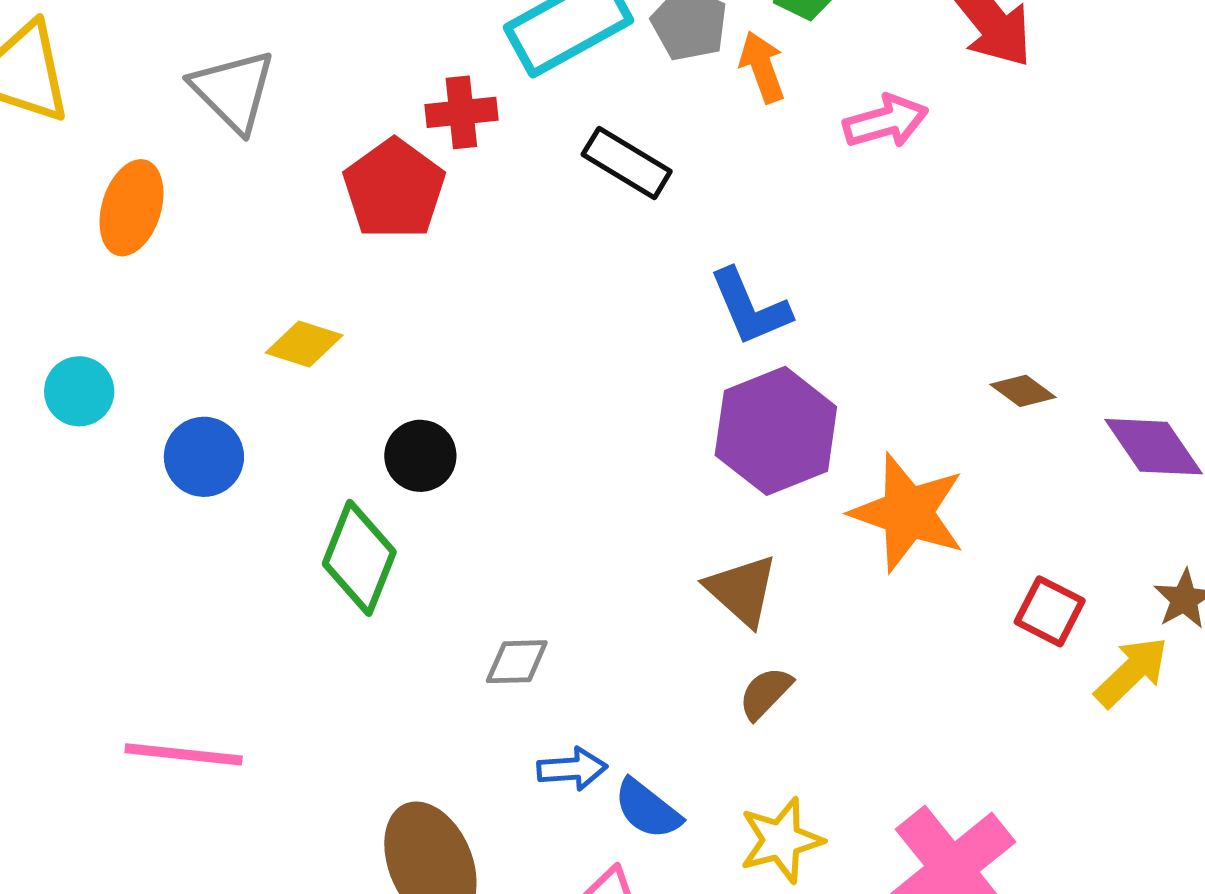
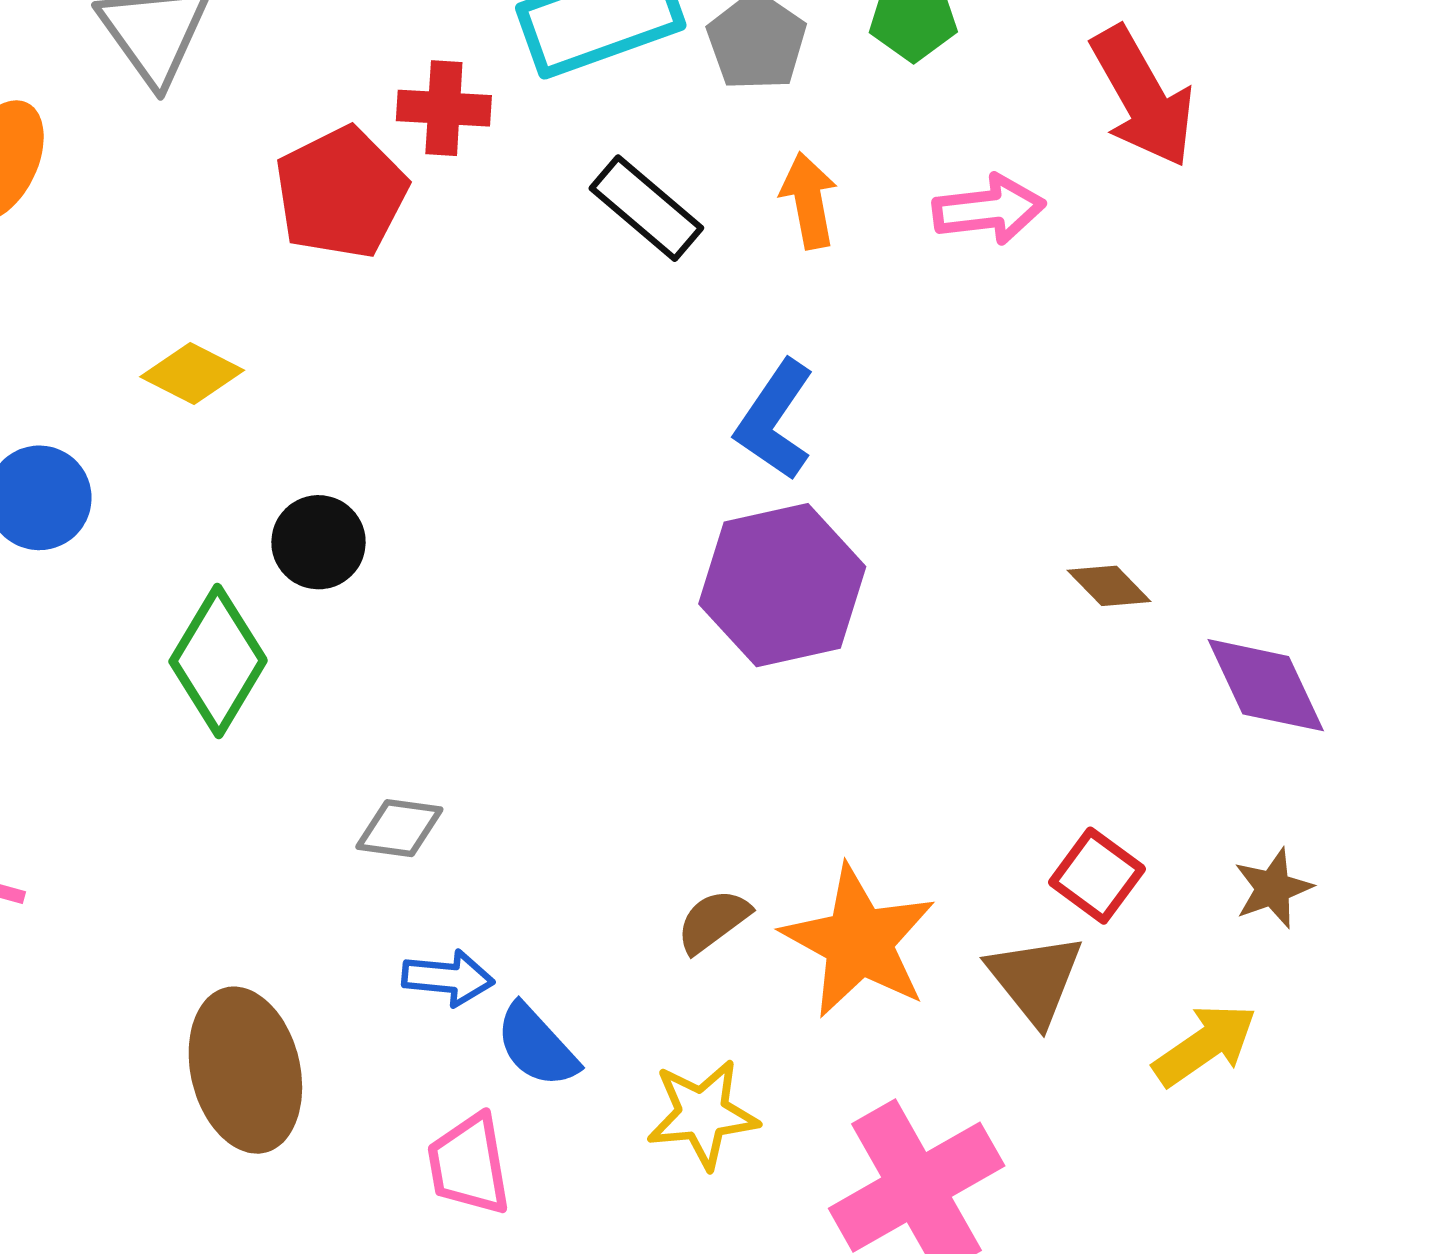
orange arrow: (762, 67) -> (809, 201), moved
blue L-shape: (750, 307) -> (775, 420), turned 48
orange star: (908, 513) -> (859, 941), moved
brown triangle: (742, 590) -> (1035, 979), moved
yellow arrow: (1132, 672) -> (1205, 1045), moved

